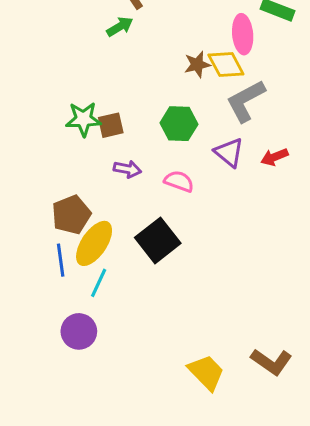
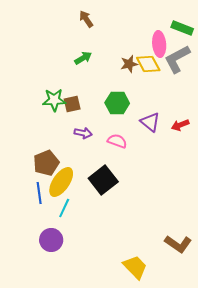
green arrow: (120, 27) -> (83, 58), moved
gray L-shape: (246, 101) -> (177, 59), moved
brown L-shape: (271, 362) -> (178, 244), moved

